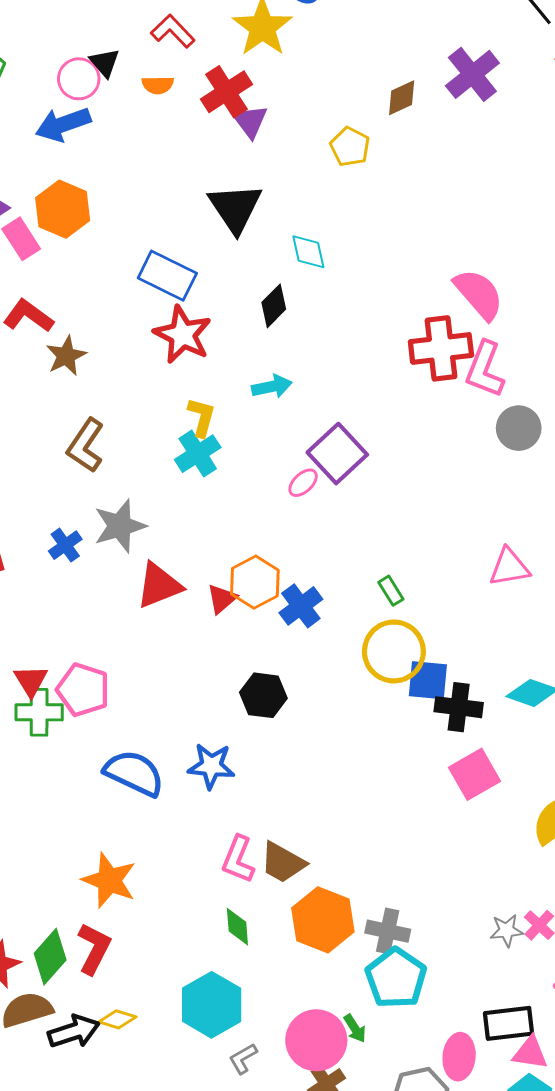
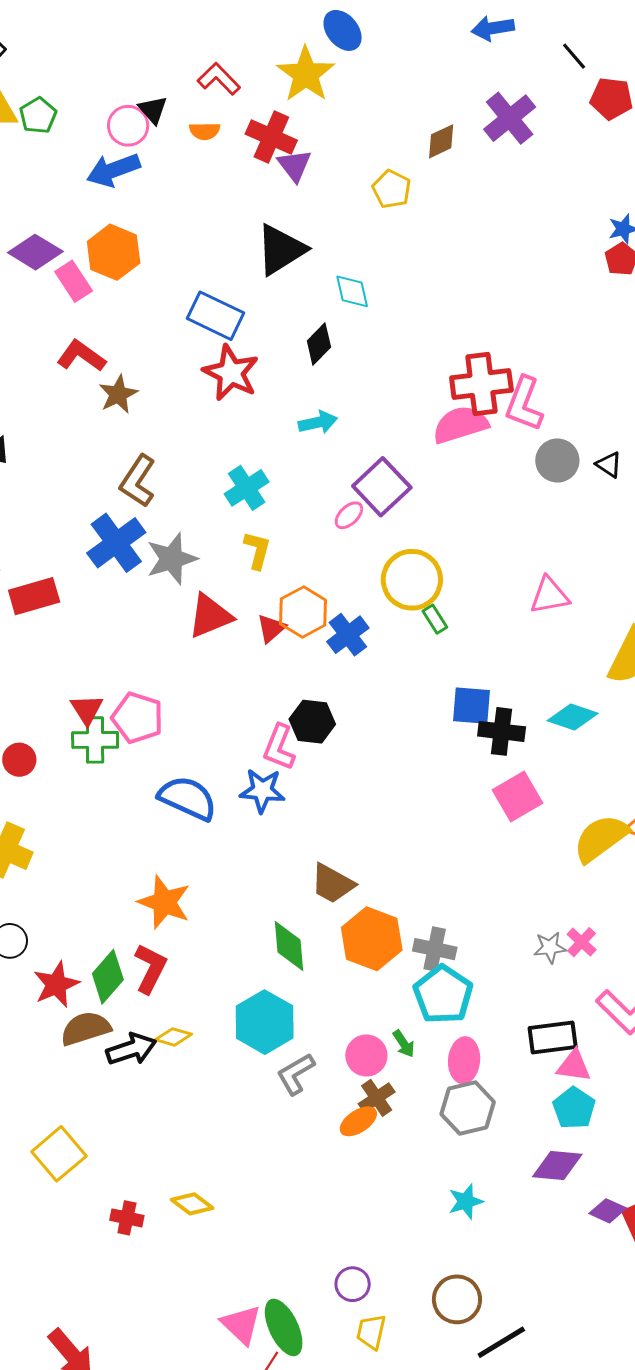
red cross: (226, 92) -> (271, 137), turned -33
black triangle: (235, 208) -> (281, 250), turned 32
pink semicircle: (479, 294) -> (460, 425), moved, turned -66
yellow L-shape: (202, 417) -> (257, 550), moved
blue cross: (65, 545) -> (116, 543), moved, size x1.8
yellow circle: (394, 651) -> (412, 580), moved
pink L-shape: (238, 859) -> (279, 747), moved
green diamond: (237, 927) -> (289, 946), size x1.4
pink circle: (316, 1040) -> (366, 1055), size x0.7
pink ellipse: (459, 1057) -> (464, 1060), moved
gray L-shape: (243, 1059) -> (296, 1074), size x1.4

